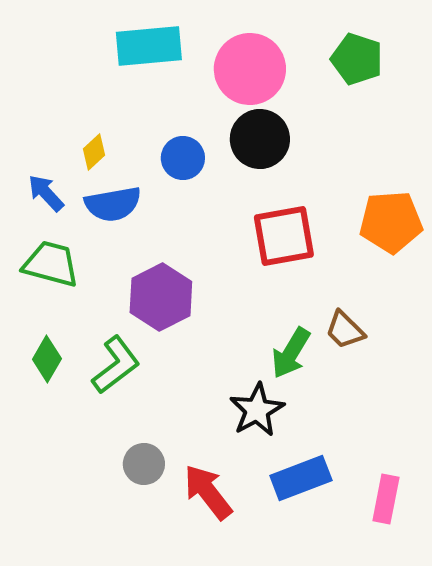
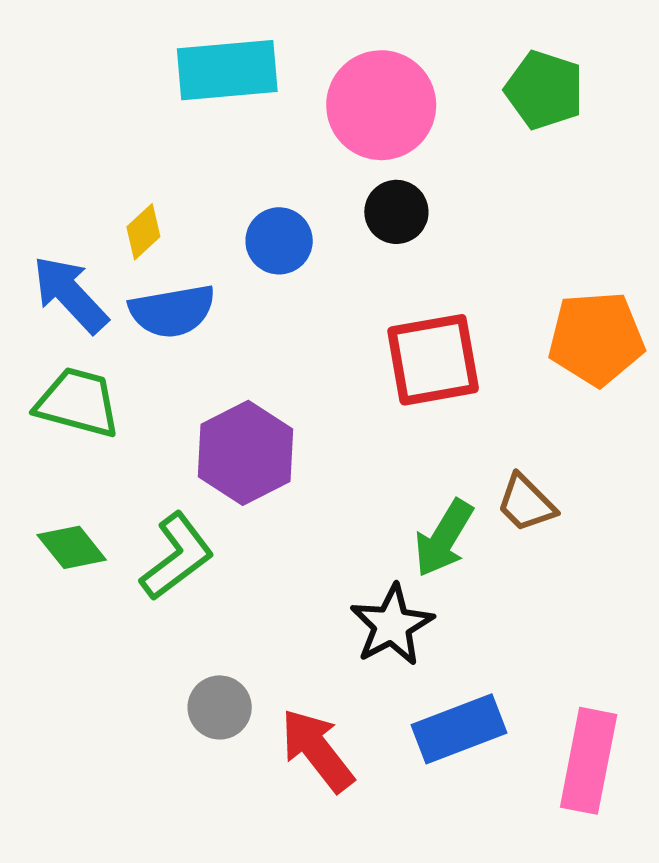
black circle: (260, 139) -> (396, 212), size x0.7
blue arrow: (46, 193) -> (70, 294), size x1.4
green diamond: (47, 359) -> (72, 547), turned -69
pink rectangle: (386, 499) -> (589, 761), size x1.4

